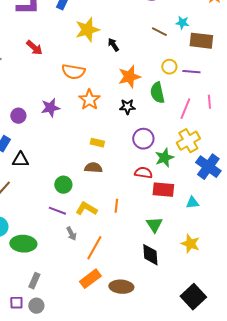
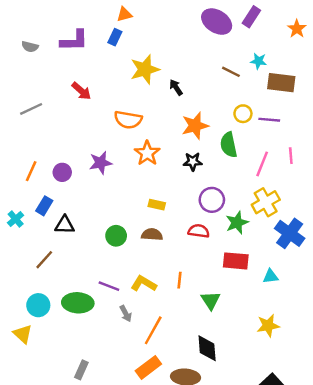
red semicircle: (143, 173) -> (199, 231), moved
green circle: (63, 185) -> (116, 236), moved
green triangle: (154, 225) -> (211, 300), moved
green ellipse: (23, 244) -> (78, 303), moved
yellow star: (190, 244) -> (268, 326), turned -30
black diamond: (150, 255) -> (207, 348), moved

